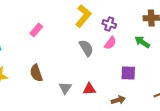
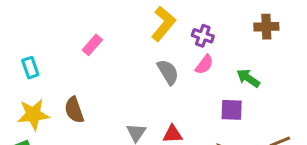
green arrow: (142, 42) -> (248, 78), moved
brown semicircle: (36, 73) -> (74, 110), moved

